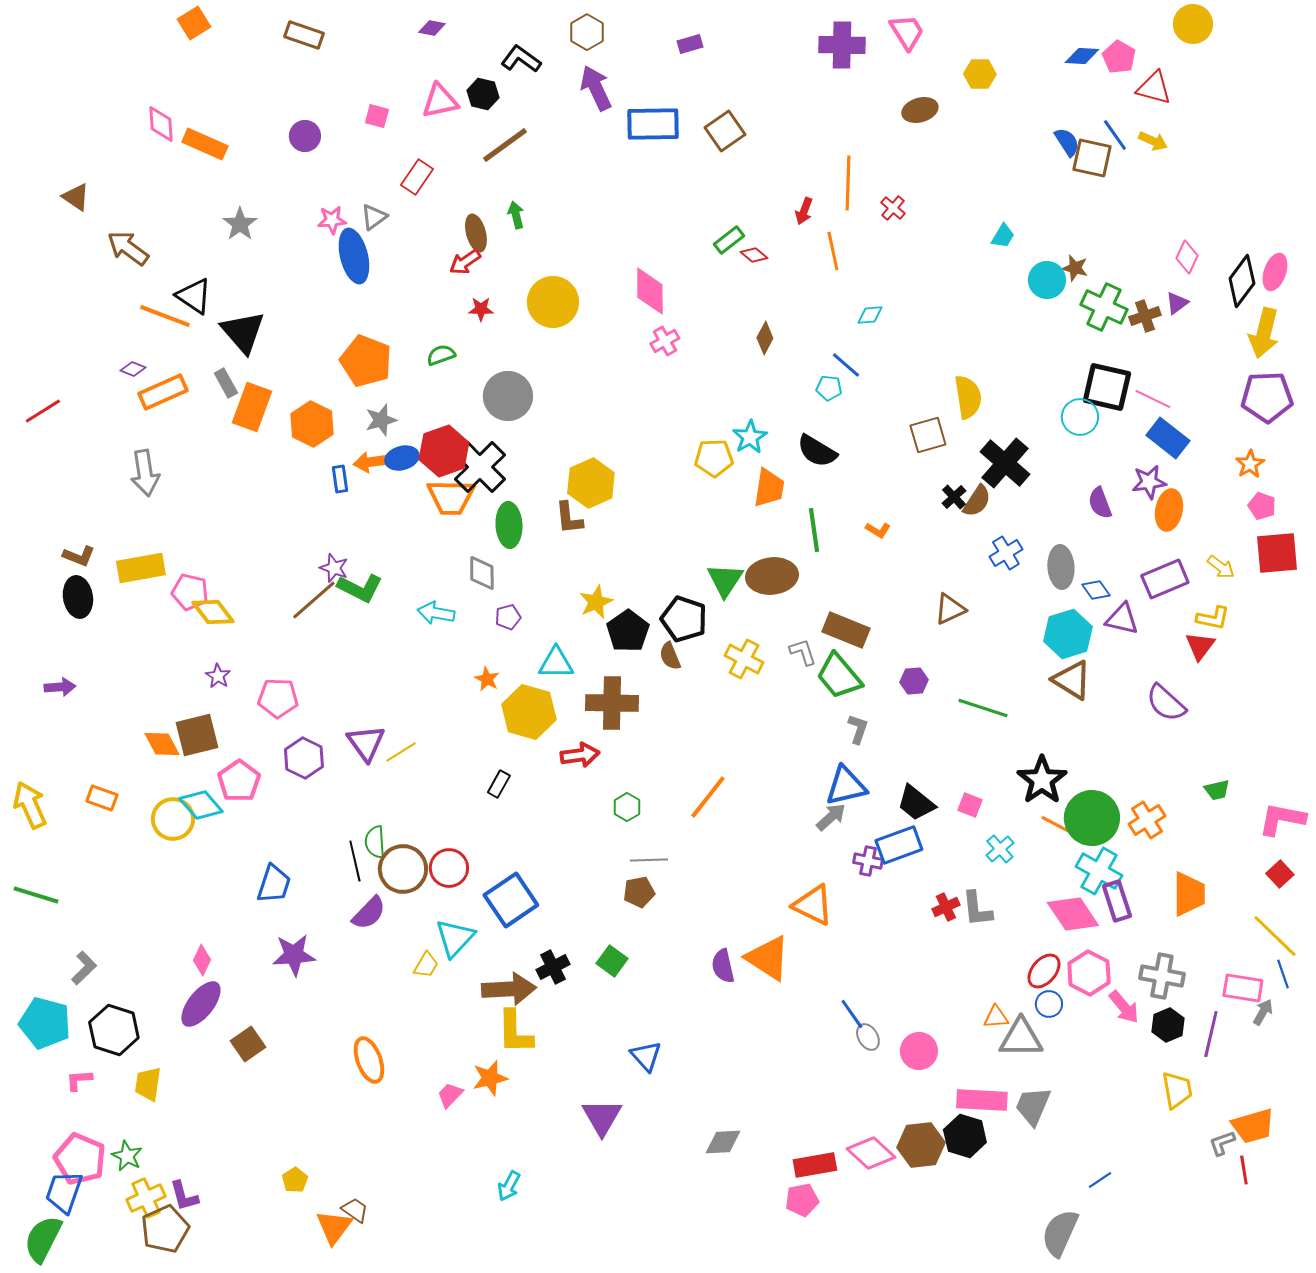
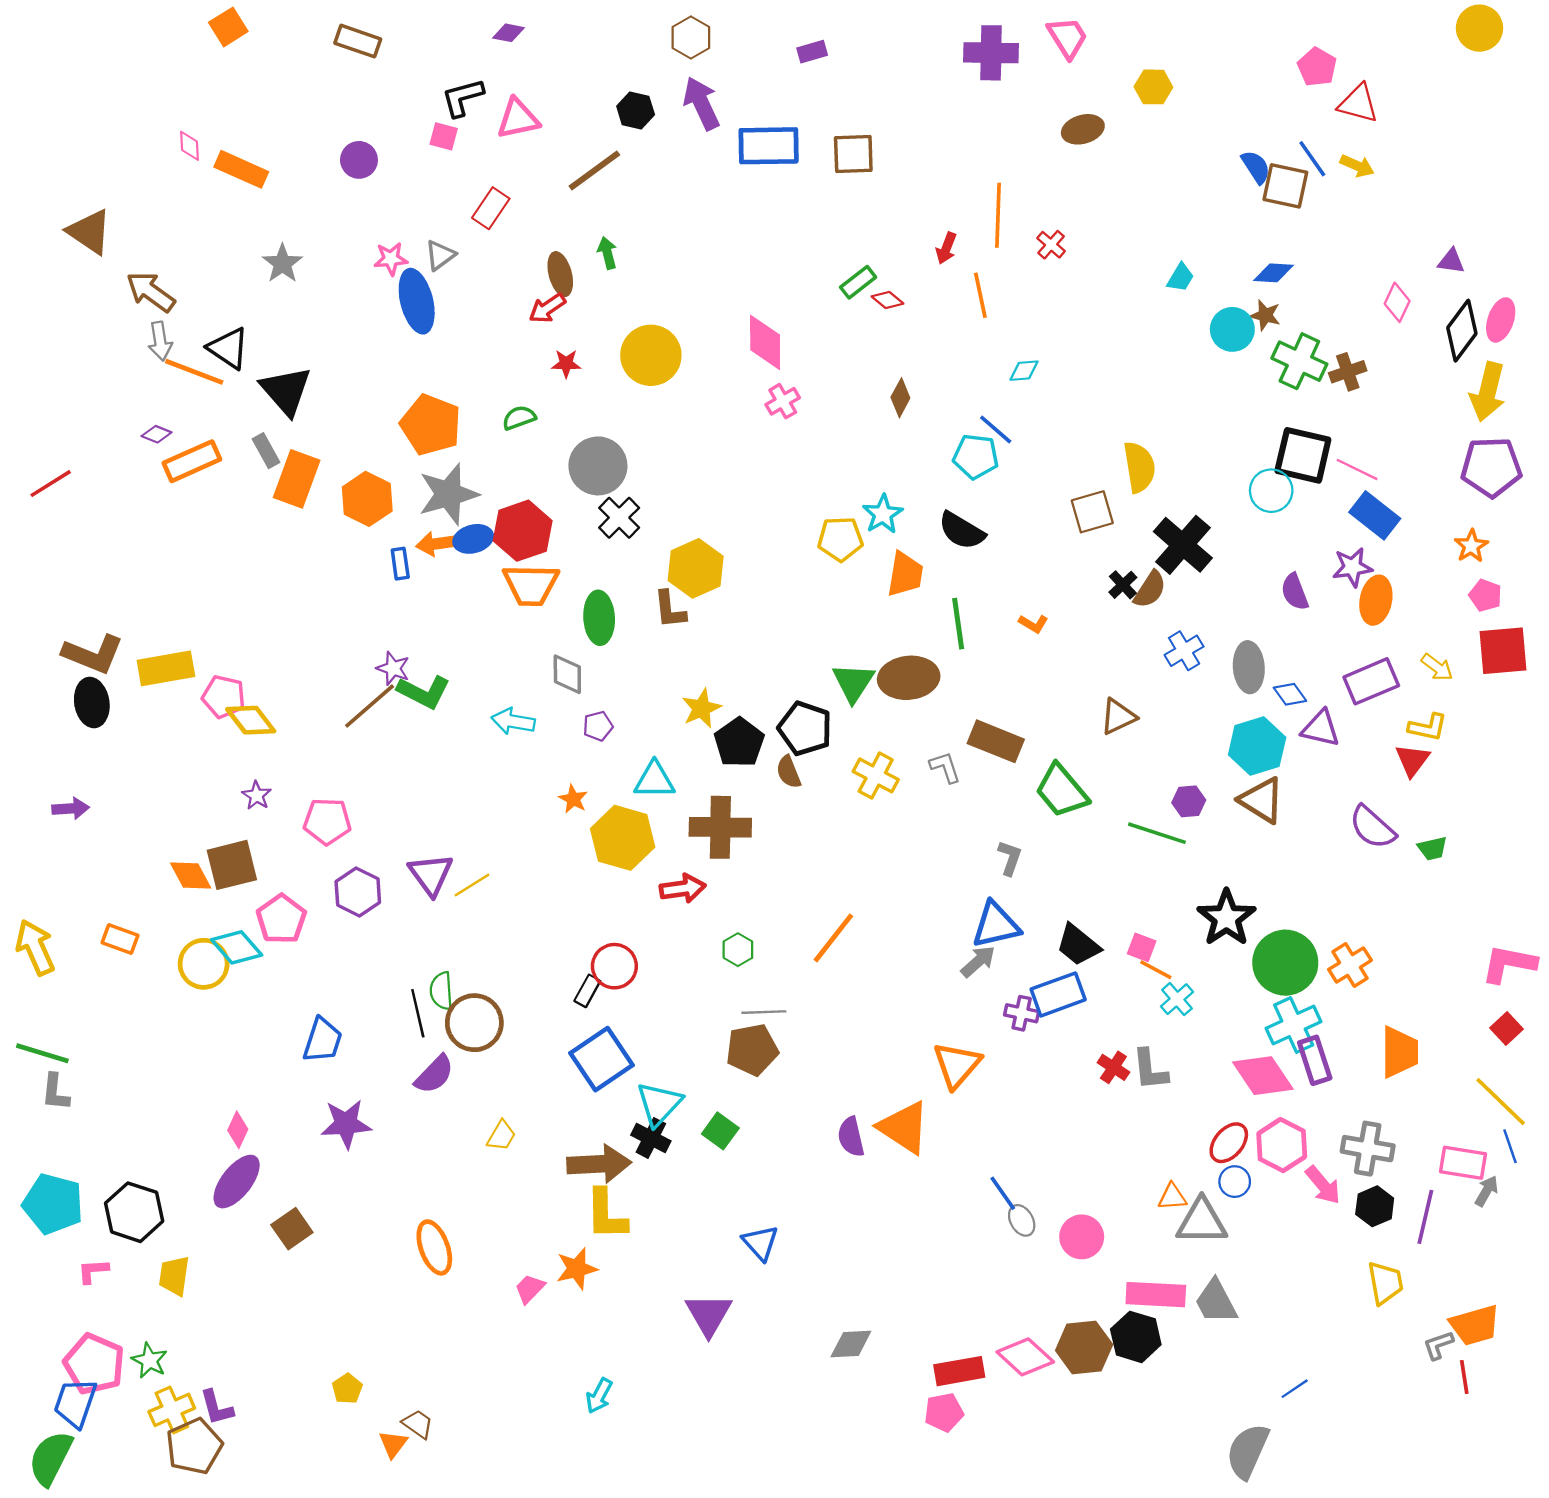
yellow circle: (1193, 24) -> (1479, 28), moved
blue diamond: (1082, 56) -> (1274, 273), moved
black L-shape: (521, 59) -> (463, 98), moved, turned -51
black hexagon: (483, 94) -> (636, 110), moved
pink diamond: (161, 124) -> (189, 146), size x0.7
brown square: (725, 131) -> (853, 154), turned 33
brown triangle: (76, 197) -> (89, 232), size x1.4
purple triangle: (1177, 303) -> (1451, 261), moved, turned 45
cyan pentagon: (829, 388) -> (976, 457), size x1.5
gray star: (381, 420) -> (448, 494), size x1.6
black cross: (480, 467) -> (619, 518), moved, size x0.7
gray arrow: (145, 473) -> (160, 341), moved, size x0.7
brown L-shape: (79, 556) -> (93, 654), size x1.6
green trapezoid: (839, 676) -> (1062, 791), moved
purple hexagon: (914, 681) -> (1189, 801), moved
black rectangle: (499, 784) -> (587, 991), moved
green trapezoid: (1217, 790) -> (1432, 848), moved
orange line: (1055, 824) -> (1156, 970), moved
red circle: (449, 868) -> (614, 966), moved
cyan cross: (1099, 871) -> (1294, 1025), turned 36
brown pentagon: (639, 892) -> (752, 1050), size x1.4
orange triangle: (813, 905) -> (957, 1065), turned 45
red cross: (946, 907) -> (1113, 1067), turned -32
cyan triangle: (455, 938) -> (659, 1104), moved
black cross: (553, 967) -> (651, 1138), turned -36
gray L-shape: (84, 968) -> (55, 1092), moved, turned 140
gray trapezoid: (1033, 1106) -> (1216, 1302), turned -51
orange triangle: (334, 1227) -> (393, 1444), size x0.7

